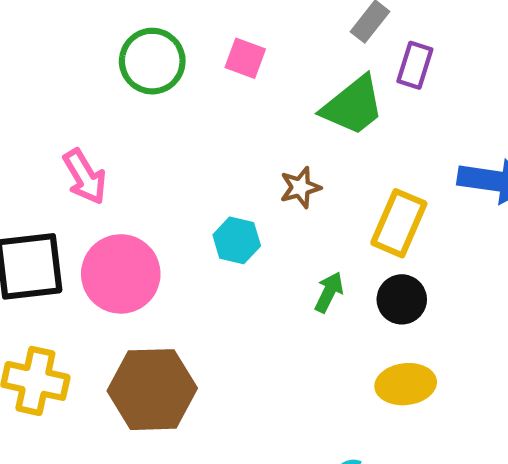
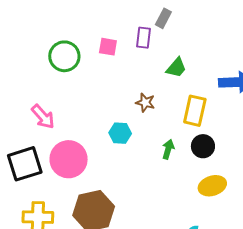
purple rectangle: (415, 65) -> (143, 38), moved
green trapezoid: (353, 106) -> (176, 68), moved, size x0.7
brown star: (300, 187) -> (145, 103), turned -30

